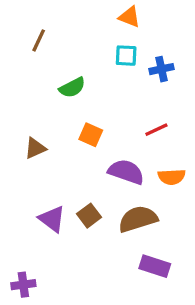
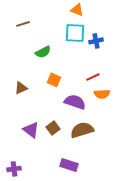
brown line: (39, 40) -> (23, 24), turned 48
cyan square: (126, 56) -> (75, 33), size x1.5
orange semicircle: (172, 177) -> (102, 94), moved
purple rectangle: (155, 266) -> (69, 165), moved

